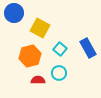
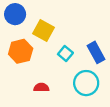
orange hexagon: (30, 56) -> (21, 51), moved
cyan circle: (59, 73) -> (86, 83), moved, size x1.5

